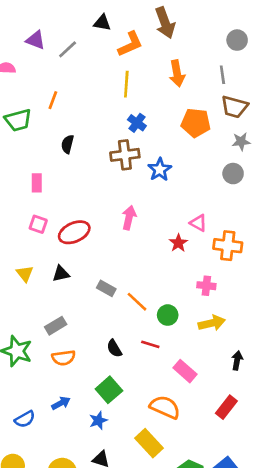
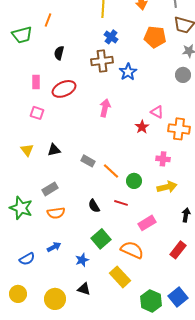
red ellipse: (74, 232) -> (64, 89), moved
pink rectangle: (185, 371) -> (147, 223), turned -72
green square: (109, 390) -> (101, 239), moved

